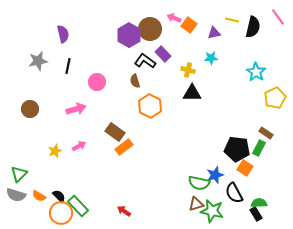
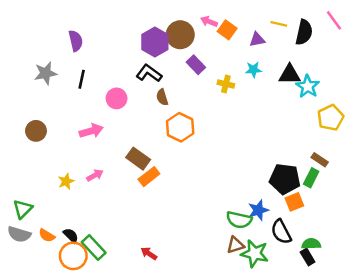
black L-shape: (145, 61) -> (149, 73), moved
black triangle: (192, 93) -> (290, 74), moved
orange square: (245, 168) -> (294, 202), turned 35

